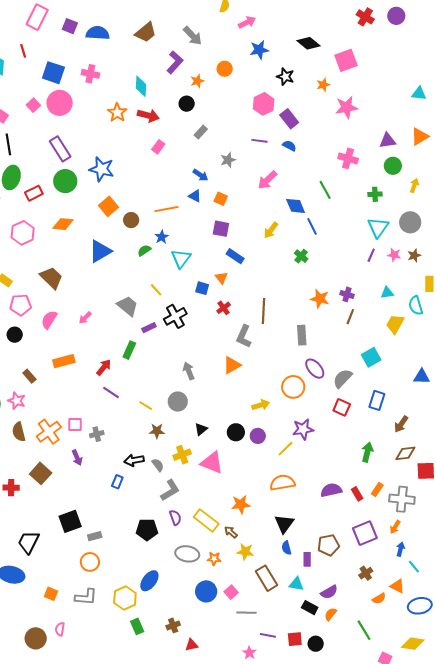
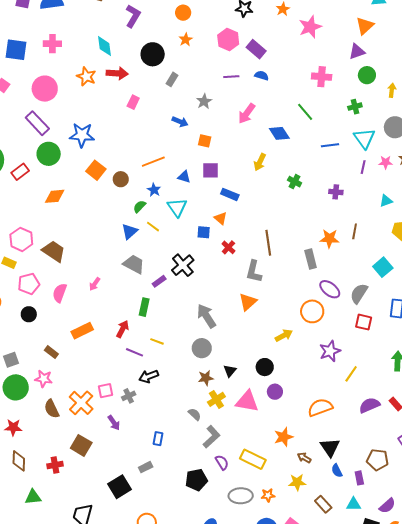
orange star: (197, 81) -> (186, 40), moved
pink circle: (60, 103) -> (45, 89), moved
black circle: (187, 104) -> (153, 54), size x1.5
orange triangle: (420, 137) -> (365, 26), moved
blue triangle: (195, 196) -> (184, 177), moved
blue line: (312, 226) -> (330, 145), moved, turned -60
pink hexagon: (23, 233) -> (21, 239), moved
blue triangle: (100, 251) -> (129, 231), moved, size x0.7
yellow line: (156, 290) -> (153, 227), moved
purple cross: (347, 294) -> (336, 192), moved
orange star: (320, 299) -> (329, 239), moved
gray arrow: (189, 371) -> (206, 316), size x1.4
yellow line: (146, 406) -> (157, 341), moved
brown star: (157, 431) -> (206, 378), moved
purple circle: (258, 436) -> (275, 392), moved
yellow line: (285, 449) -> (351, 374), moved
black arrow: (134, 460) -> (149, 376), moved
brown arrow: (231, 532) -> (304, 458), moved
gray rectangle: (95, 536) -> (146, 467), moved
brown pentagon: (329, 545) -> (378, 460), turned 30
brown rectangle: (267, 578) -> (323, 504), size x0.7

